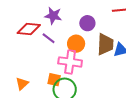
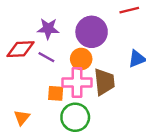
purple circle: (87, 23) -> (92, 32), size x1.6
brown trapezoid: (105, 44) -> (104, 82), moved
orange square: (54, 80) -> (56, 93), moved

